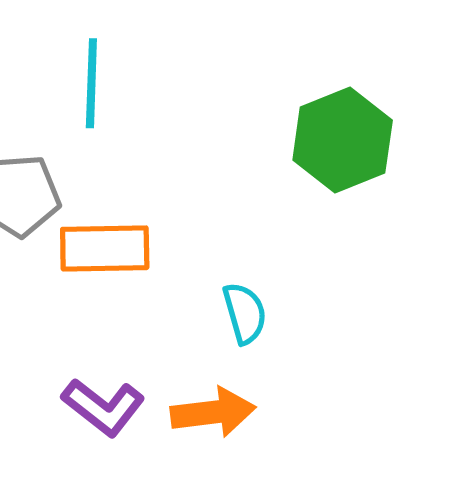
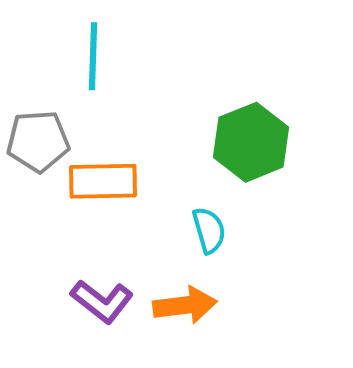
green hexagon: (343, 140) -> (251, 142), moved

